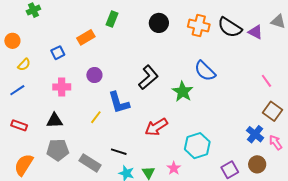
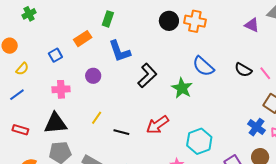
black circle: (159, 23) -> (169, 21), moved
black semicircle: (230, 27) -> (243, 70), moved, size x0.7
blue L-shape: (119, 103) -> (120, 51), moved
black triangle: (55, 121) -> (56, 123), size x1.4
black line: (119, 152) -> (121, 132), moved

